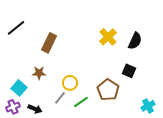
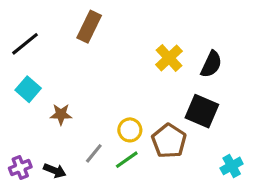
brown rectangle: (49, 43) -> (89, 27), moved
black square: (129, 71) -> (202, 111), size x1.5
yellow circle: (70, 83) -> (130, 130), moved
cyan square: (19, 88) -> (28, 89), moved

